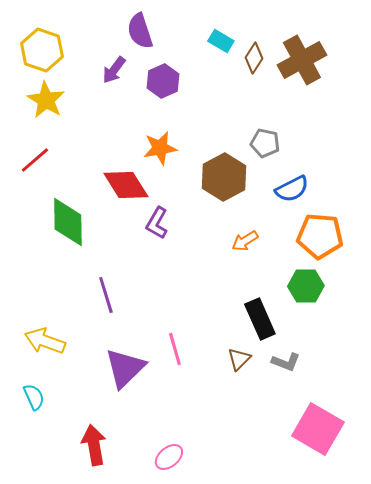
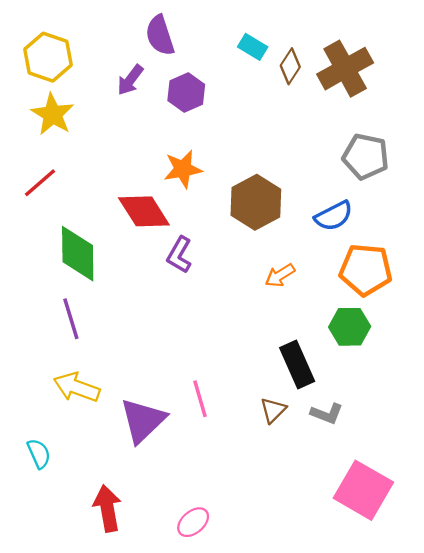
gray pentagon: (265, 143) -> (366, 157), moved, size x1.4
purple line: (106, 295) -> (71, 319), moved
yellow arrow: (45, 341) -> (77, 387), moved

